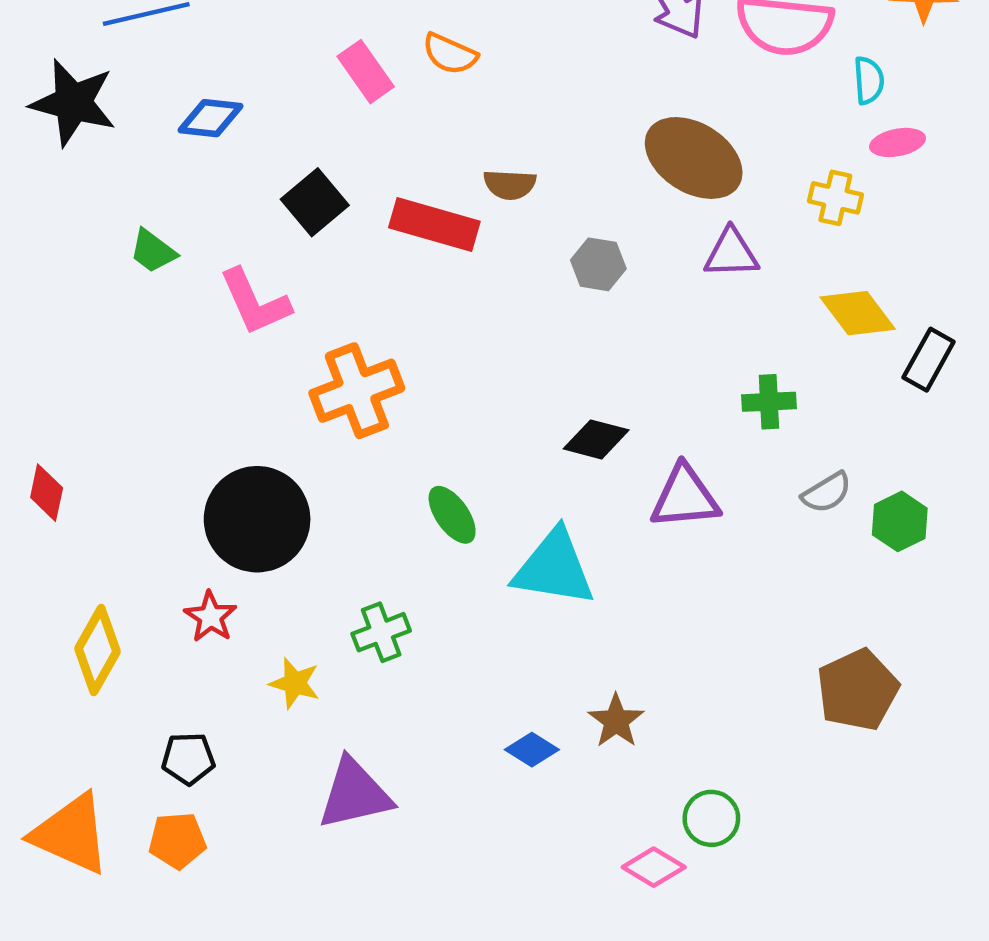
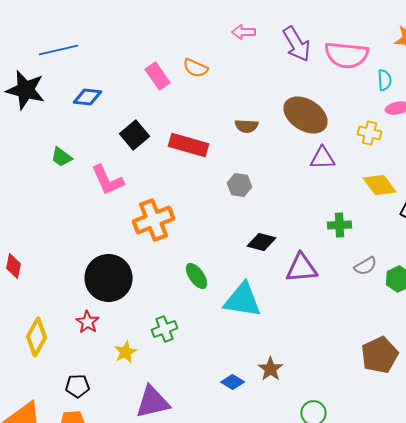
brown semicircle: (510, 185) -> (246, 126), moved
gray hexagon: (598, 264) -> (240, 185), moved
yellow star: (295, 683) -> (126, 352), turned 30

